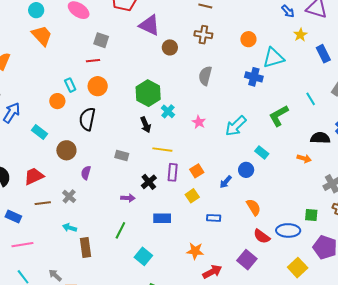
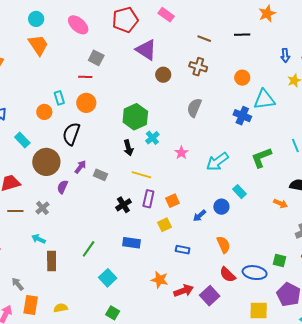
blue arrow: (288, 11) -> (285, 56), turned 32
brown circle: (66, 150) -> (46, 162), size x1.4
purple arrow: (128, 198) -> (80, 167), moved, turned -64
yellow square: (298, 268) -> (259, 311), turned 36
red arrow: (212, 272) -> (184, 291), moved

